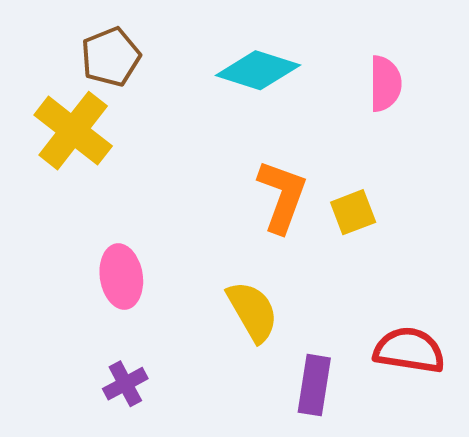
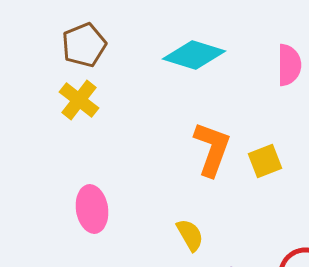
yellow cross: (73, 131) -> (79, 100), moved, size x0.7
yellow semicircle: (253, 311) -> (190, 235), size x0.7

